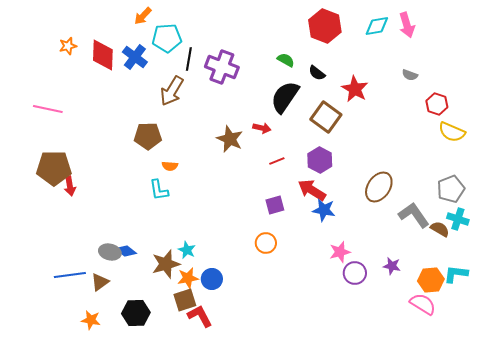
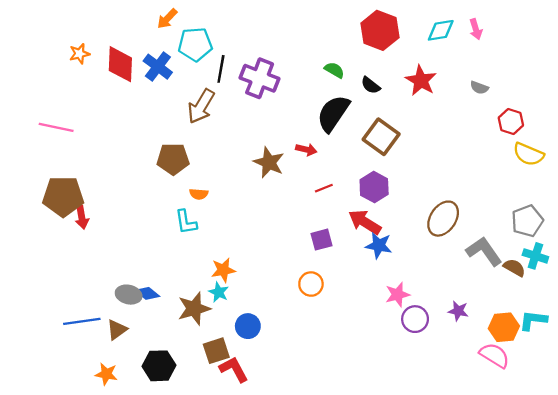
pink arrow: (407, 25) -> (476, 29), size x0.7
red star: (355, 89) -> (421, 81), moved
orange star: (188, 278) -> (223, 270), moved

